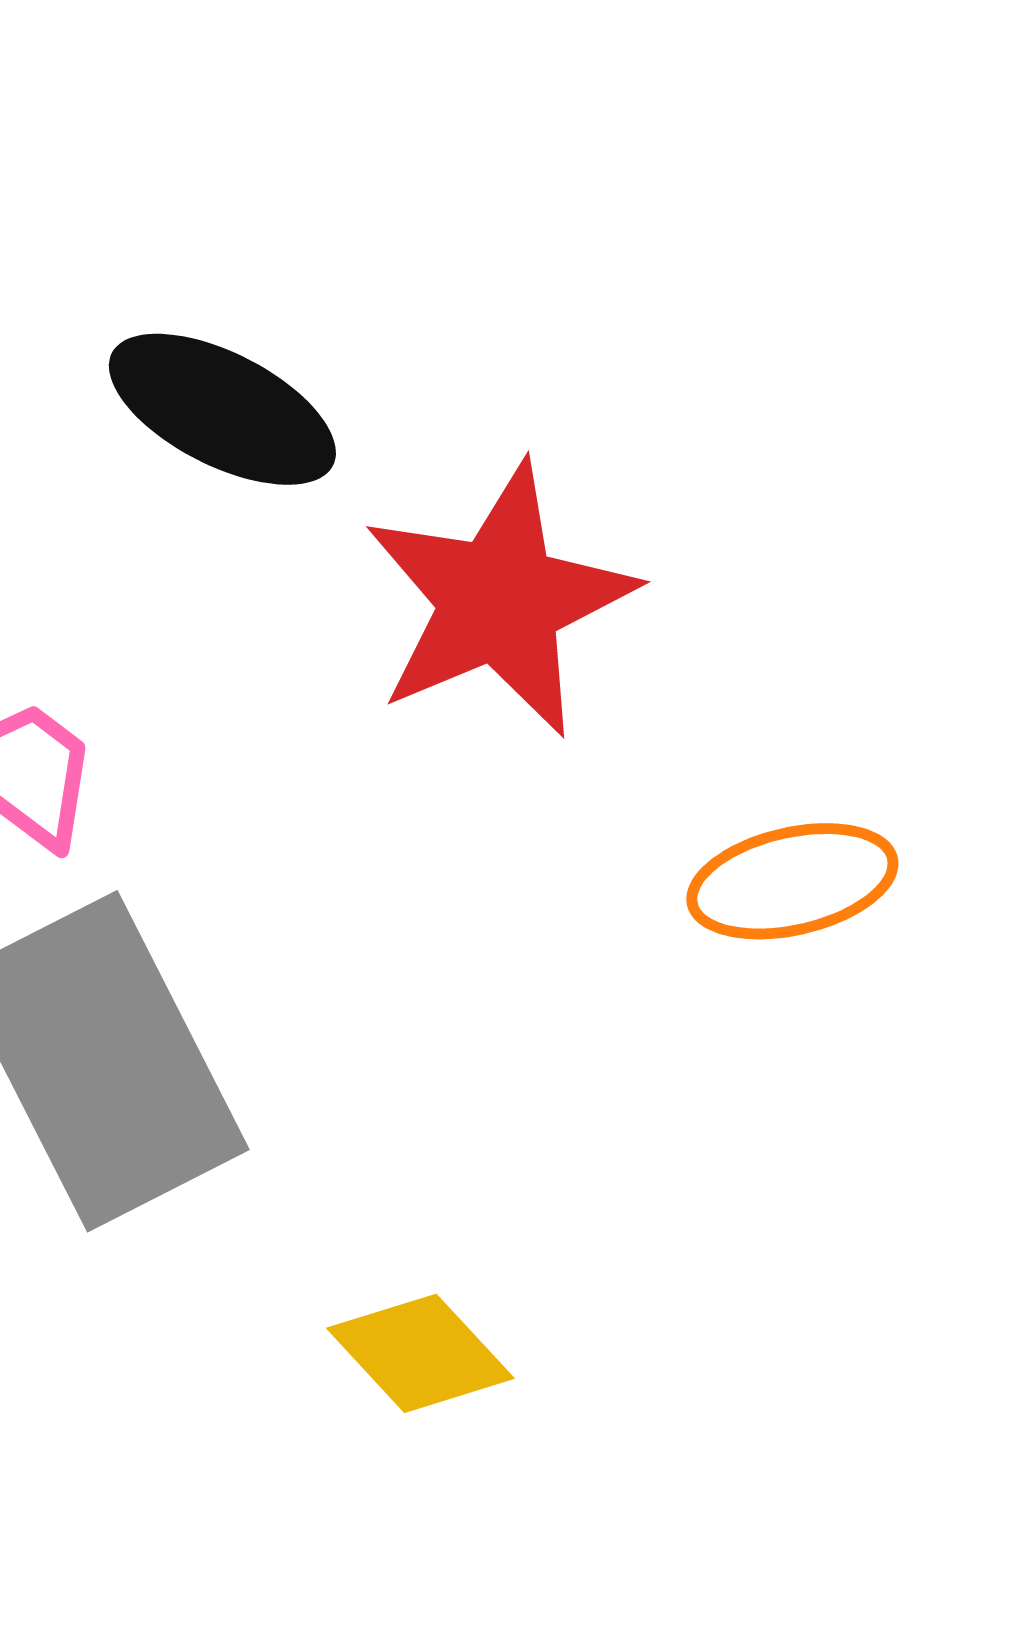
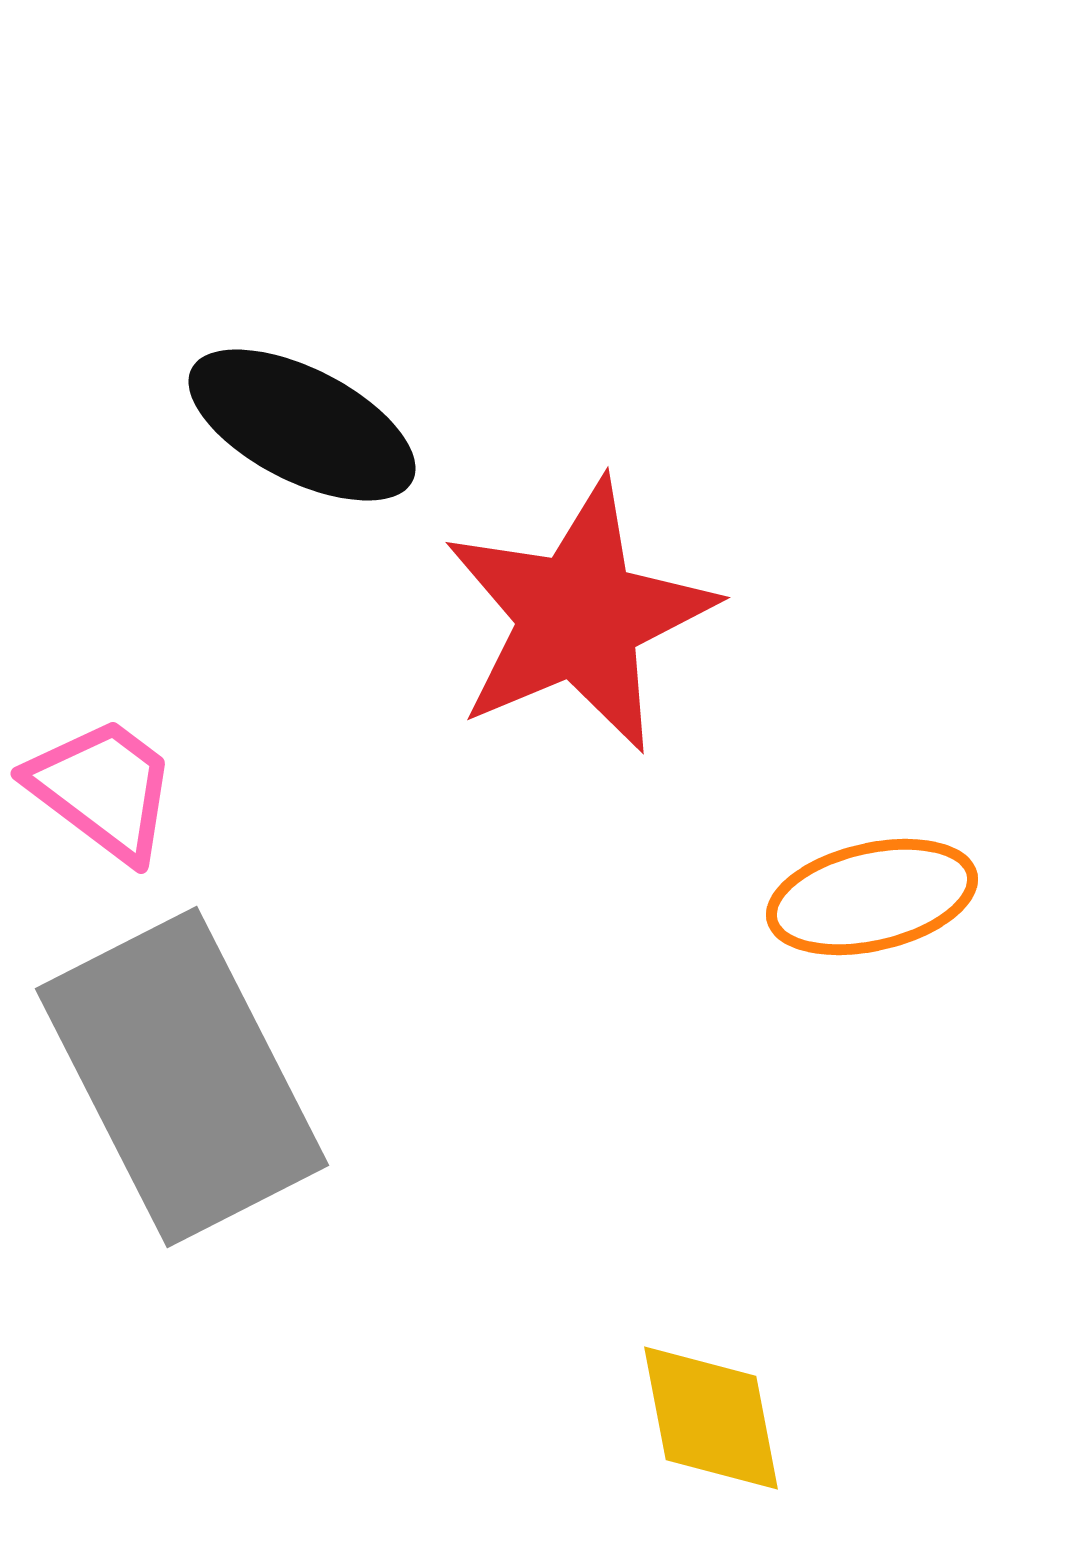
yellow diamond: (420, 1353) -> (711, 1418), moved, turned 32

